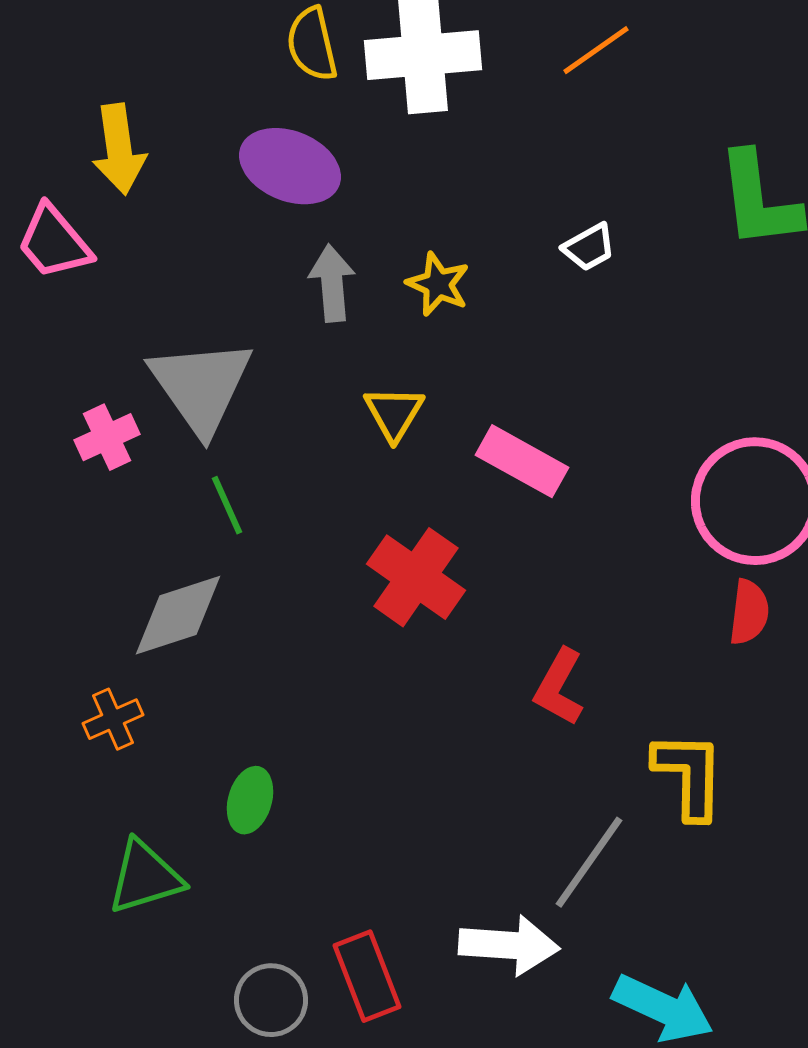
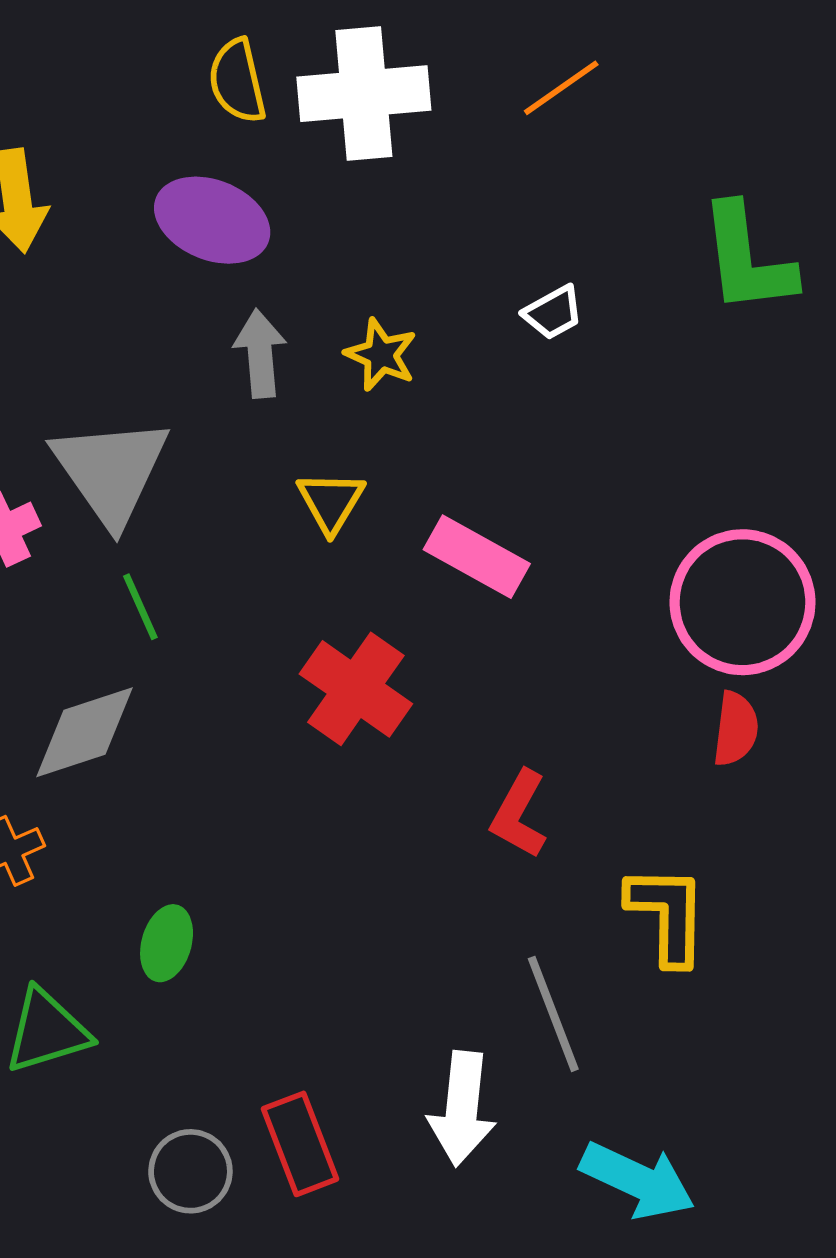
gray line: (589, 862) -> (553, 1014), turned -56
white arrow: (509, 945) -> (462, 1109), turned 92

